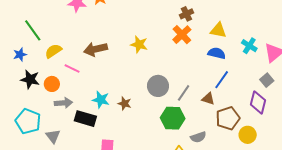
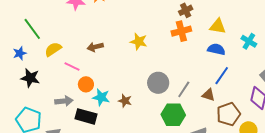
orange cross: (182, 35) -> (181, 31), turned 30
brown arrow: (96, 49) -> (95, 47), size x0.7
orange circle: (52, 84) -> (86, 84), moved

